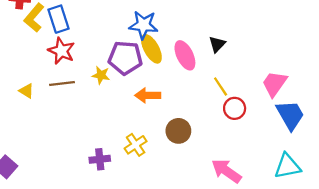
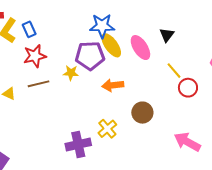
blue rectangle: (59, 19) -> (29, 29), size x0.7
red star: (61, 51) -> (35, 56), turned -30
purple cross: (100, 159) -> (78, 144), size x1.4

